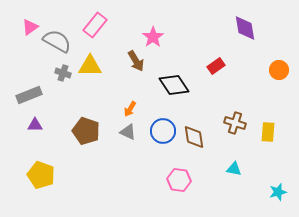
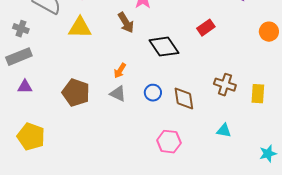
gray cross: (63, 73) -> (21, 29), moved
blue circle: (163, 131) -> (153, 93), size x0.7

